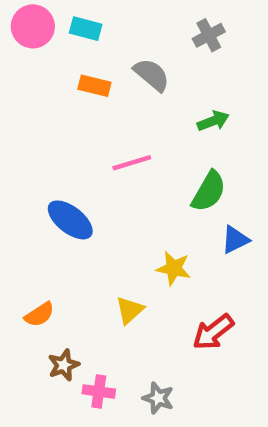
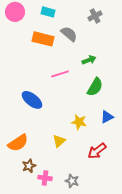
cyan rectangle: (86, 29) -> (48, 12), moved
orange rectangle: (94, 86) -> (43, 39), size x1.5
green arrow: (213, 121) -> (89, 60), moved
blue triangle: (235, 240) -> (107, 117), moved
orange semicircle: (39, 314) -> (18, 143), size x1.5

